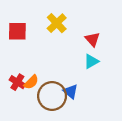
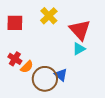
red triangle: (93, 39) -> (80, 30), size x1.6
red cross: (17, 82) -> (15, 59), moved

